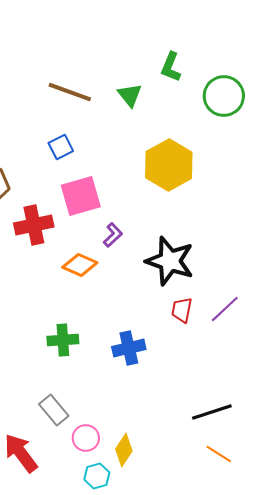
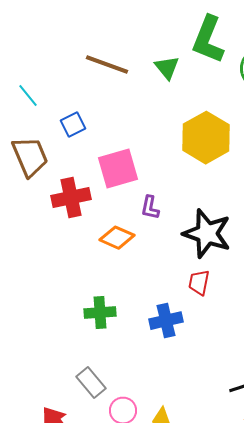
green L-shape: (171, 67) -> (208, 40), size x1.6
blue square: (61, 147) -> (73, 125), moved
purple L-shape: (113, 235) -> (150, 208), turned 145
red trapezoid: (182, 310) -> (199, 283), moved

